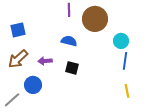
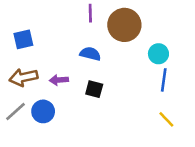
brown arrow: (18, 59) -> (23, 77), turned 30
yellow line: (127, 91) -> (166, 119), turned -32
gray line: (12, 100) -> (16, 111), moved

